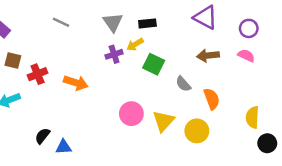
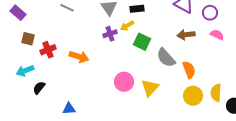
purple circle: (249, 28) -> (210, 13), moved
gray semicircle: (183, 84) -> (166, 58), size x1.5
yellow semicircle: (252, 117) -> (216, 93), moved
yellow circle: (197, 131) -> (193, 96), moved
black semicircle: (42, 136) -> (39, 88), moved

